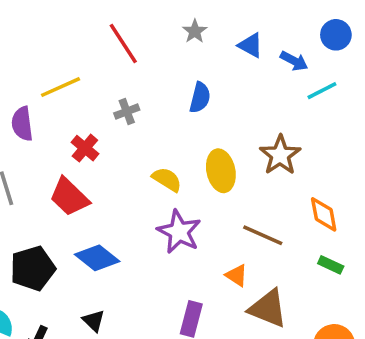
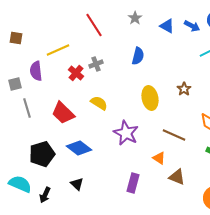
blue arrow: (294, 61) -> (192, 26), moved
red cross: (85, 148) -> (76, 73), moved
brown star: (280, 155) -> (184, 89), size x0.6
yellow semicircle: (167, 179) -> (99, 103), moved
brown triangle: (268, 308) -> (177, 177), size x0.7

